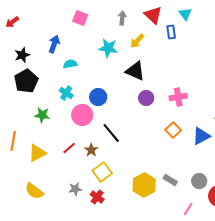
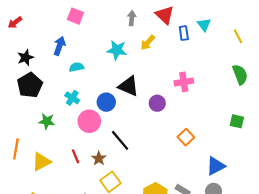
cyan triangle: (185, 14) -> (204, 25), moved
pink square: (80, 18) -> (75, 16), moved
black triangle: (135, 71) -> (129, 86), moved
pink cross: (178, 97) -> (184, 82), moved
blue triangle: (201, 136) -> (216, 166), moved
red line: (69, 148) -> (75, 156), turned -72

